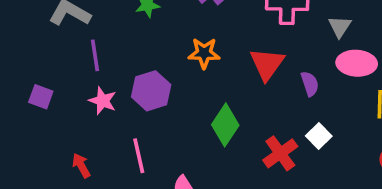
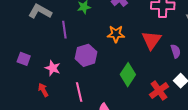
purple line: (95, 55) -> (64, 30), moved
pink star: (103, 101) -> (53, 68), moved
red arrow: (81, 165) -> (43, 90), moved

